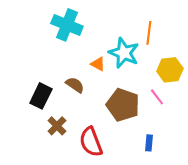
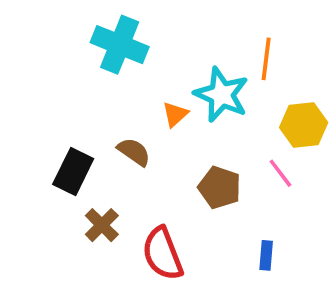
orange triangle: (98, 64) -> (175, 114), turned 49
brown pentagon: (123, 105) -> (220, 188), size x0.7

